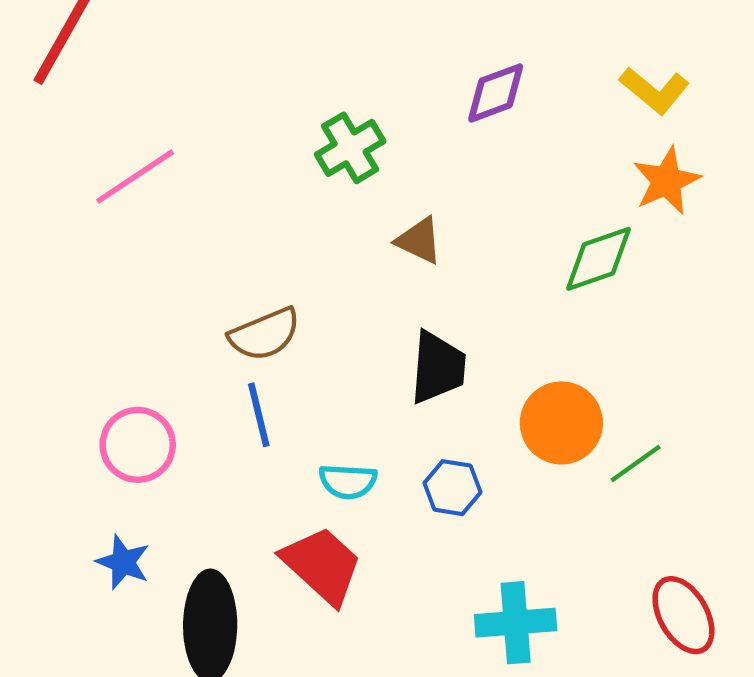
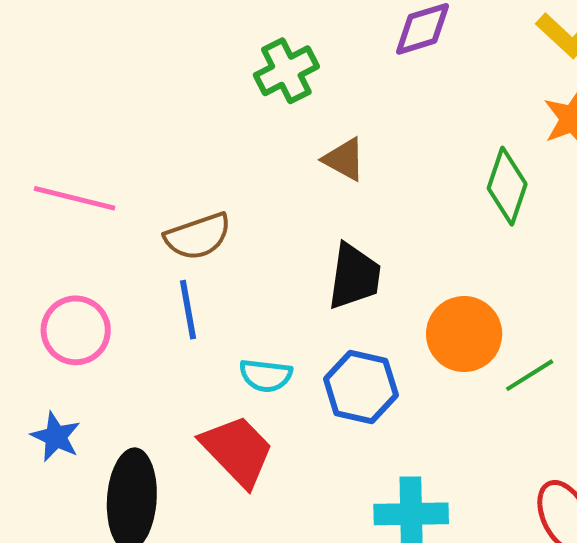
pink line: (135, 177) -> (75, 198), moved, turned 44
green diamond: (598, 259) -> (507, 186), turned -56
blue hexagon: (452, 488) -> (361, 387), size x1.4

